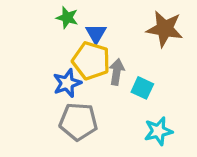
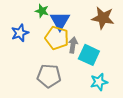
blue triangle: (96, 34) -> (60, 21), size x1.5
blue star: (67, 83) -> (20, 33), moved
cyan square: (142, 88) -> (89, 55), size x1.5

